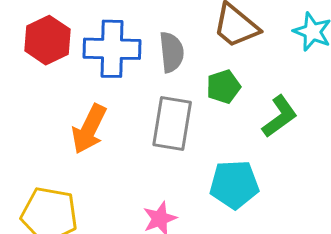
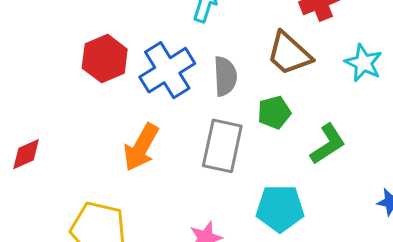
blue cross: (112, 49) -> (167, 70), turned -36

